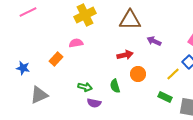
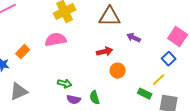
pink semicircle: (76, 43) -> (56, 40), size x1.5
orange rectangle: (56, 59) -> (23, 52), moved
yellow line: (173, 74) -> (159, 80), moved
green semicircle: (115, 86) -> (95, 98), moved

